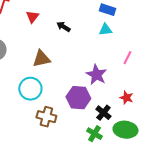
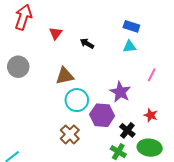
cyan circle: (30, 89) -> (77, 100), moved
brown cross: (46, 117) -> (70, 134), turned 30

